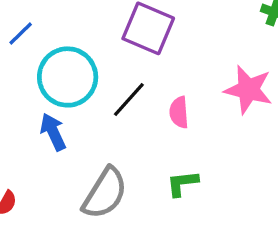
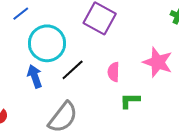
black line: (129, 99) -> (73, 70), moved
green L-shape: (182, 183) -> (130, 101), moved

